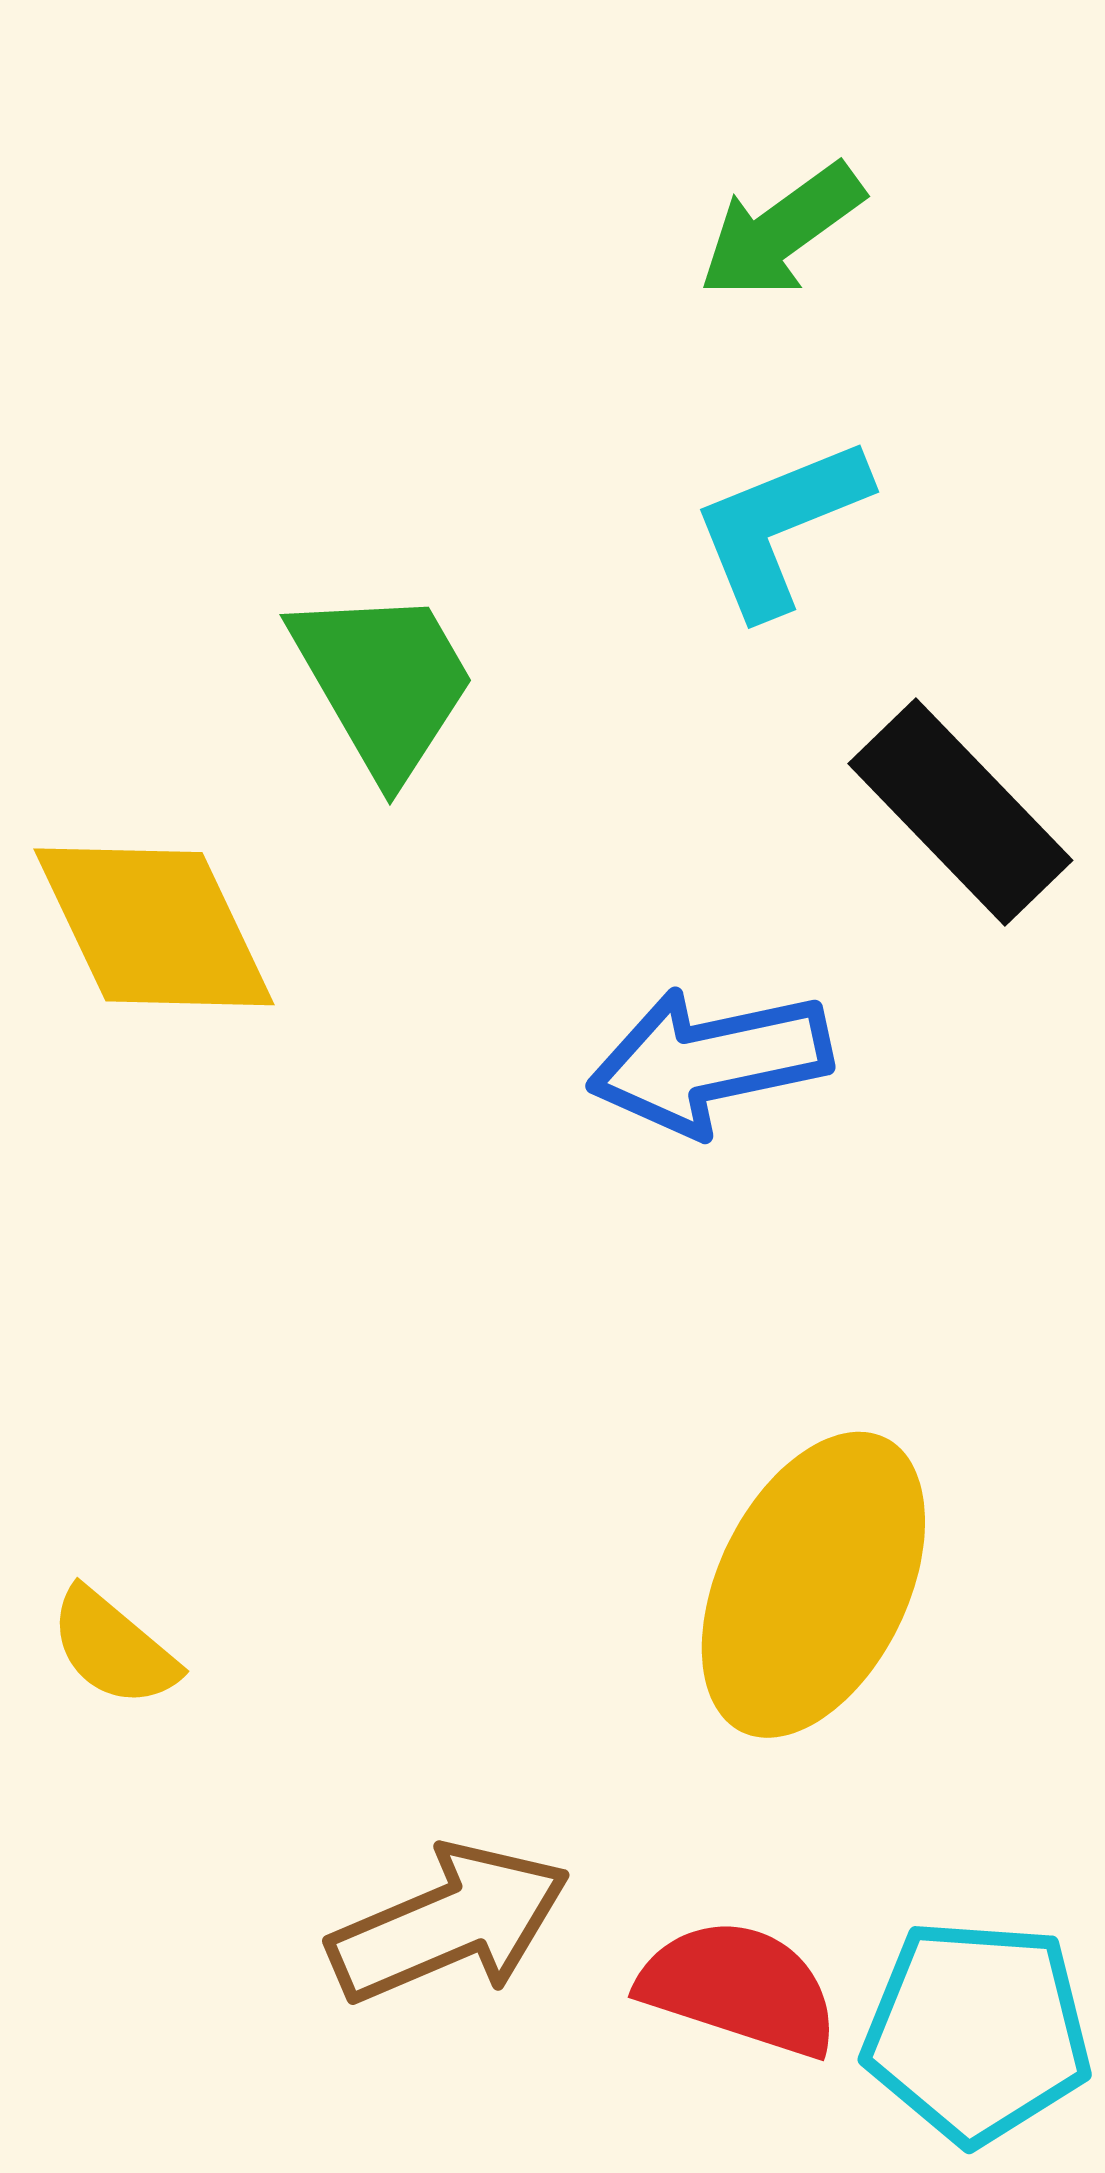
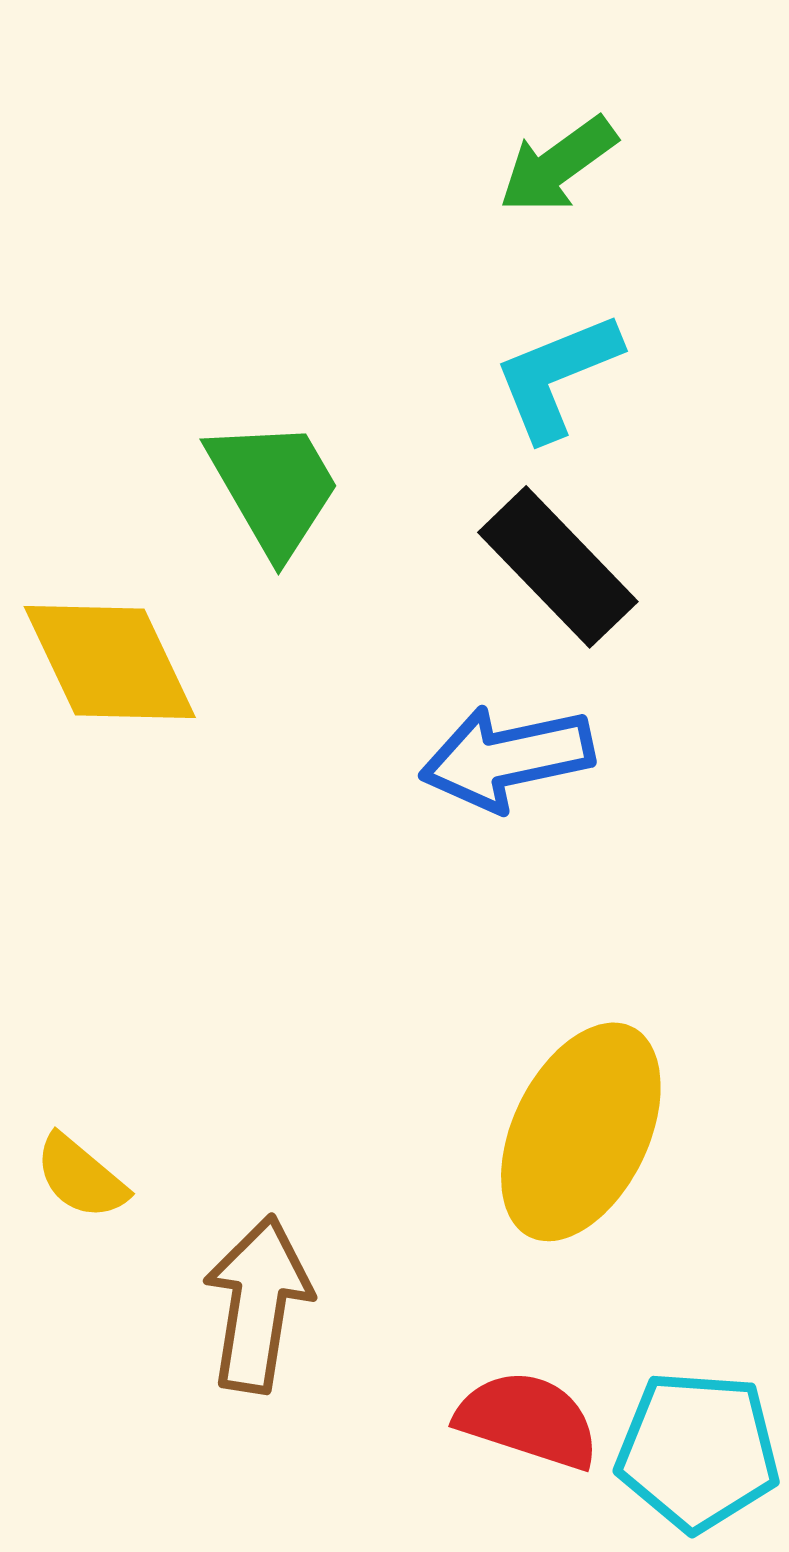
black rectangle: (960, 812) -> (558, 567), moved
brown arrow: (449, 1924) -> (258, 1304), moved, turned -58

